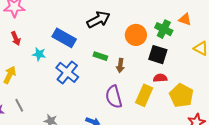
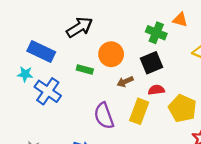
orange circle: (136, 35) -> (111, 54), moved
cyan star: (39, 54) -> (25, 74), moved
black square: (158, 55) -> (152, 63), turned -36
brown arrow: (120, 65) -> (125, 82), moved, turned 64

